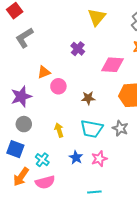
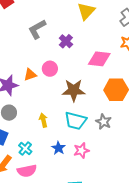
gray L-shape: (24, 38) -> (37, 29), moved
orange triangle: (44, 72) -> (30, 75), moved
pink circle: (58, 86) -> (50, 69), moved
brown star: (88, 98) -> (74, 90), size x1.6

